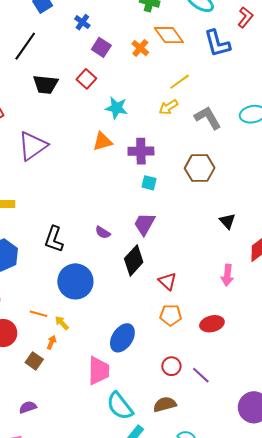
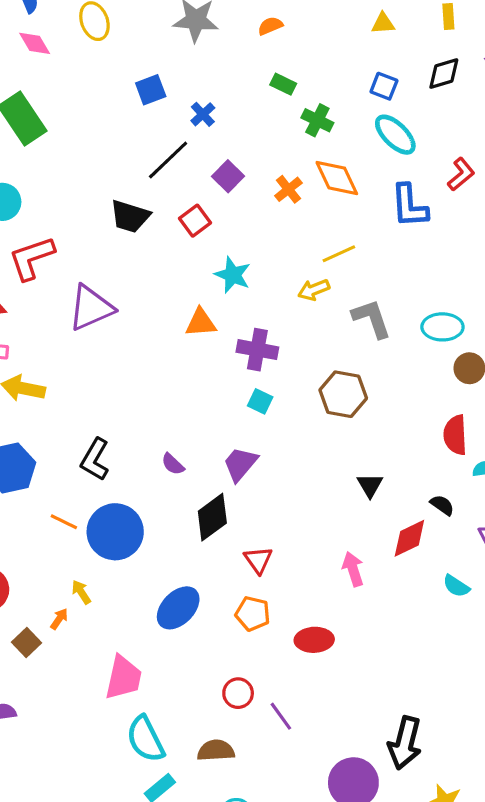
blue cross: (82, 22) -> (203, 114), moved
black line: (25, 46) -> (168, 160), moved
pink arrow: (227, 275) -> (353, 569), turned 145
orange line: (39, 314) -> (64, 522), moved
blue ellipse: (122, 338) -> (178, 608), moved

